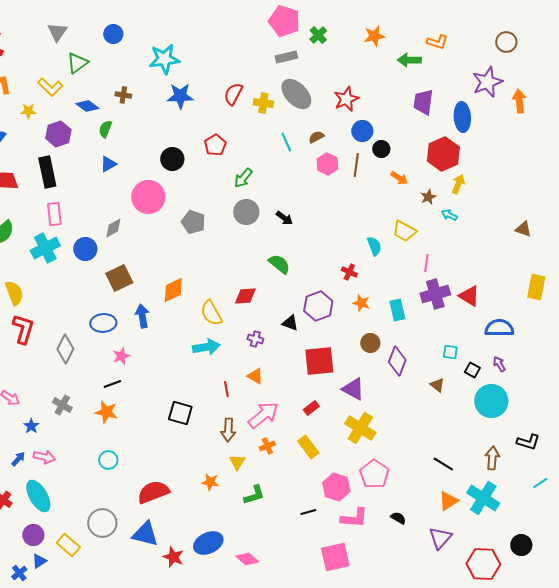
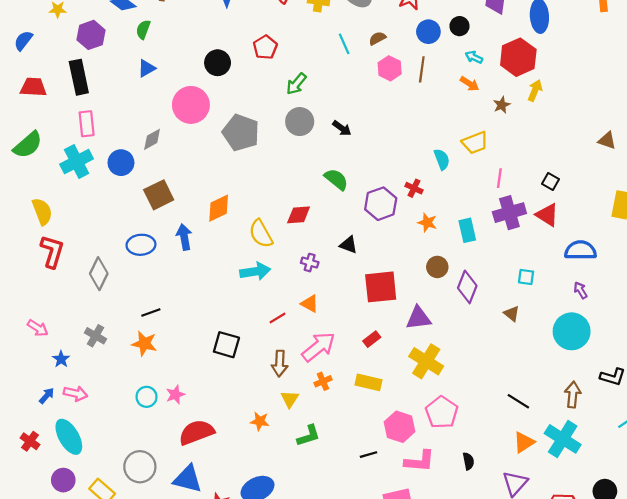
black circle: (381, 149) -> (459, 26), moved
cyan arrow: (449, 215) -> (474, 57), moved
gray pentagon: (193, 222) -> (241, 133), size x1.4
yellow trapezoid: (404, 231) -> (475, 143), turned -50
purple hexagon: (318, 306) -> (381, 204), moved
pink star: (121, 356) -> (175, 395), moved
black square: (472, 370) -> (551, 181), moved
red line: (226, 389) -> (277, 318), turned 70
purple triangle: (353, 389) -> (418, 318), turned -35
yellow rectangle: (308, 447) -> (368, 382), turned -40
black semicircle: (398, 518) -> (468, 461), turned 49

